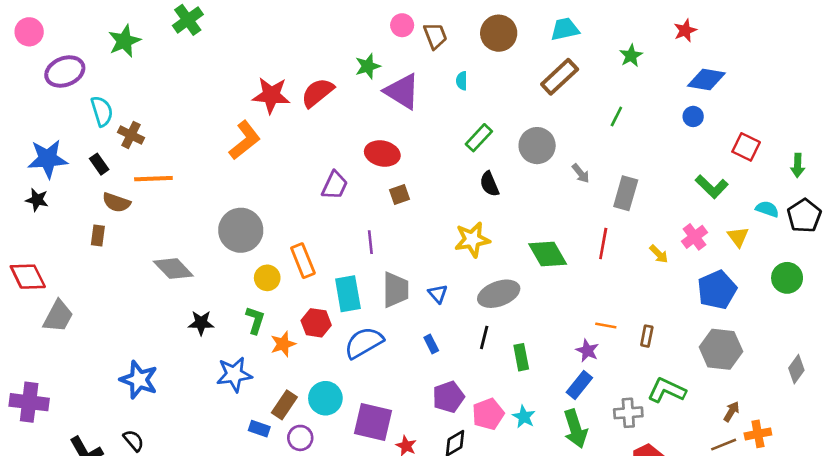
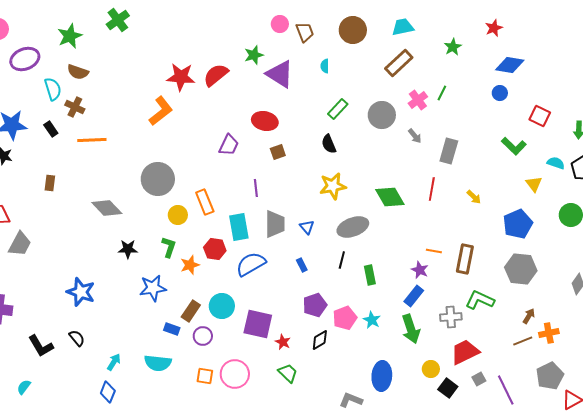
black semicircle: (489, 184) -> (329, 144), moved
brown semicircle: (116, 202) -> (78, 72), moved
pink cross: (694, 237) -> (418, 100), moved
brown rectangle: (647, 336) -> (465, 259), size x1.8

